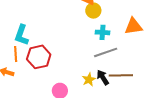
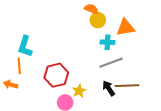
orange triangle: (133, 26) -> (126, 28), moved
red hexagon: (39, 57) -> (56, 75), moved
yellow star: (89, 80) -> (79, 91), moved

